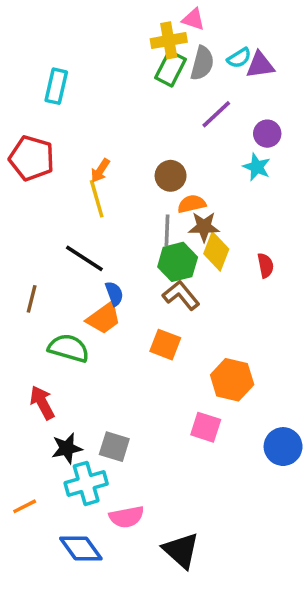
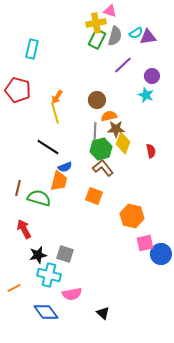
blue semicircle: (114, 294) -> (65, 167), turned 88
brown line: (32, 299) -> (18, 188), moved
orange trapezoid: (104, 318) -> (59, 181), turned -40
pink square: (206, 427) -> (145, 243), moved, turned -30
cyan cross: (86, 483) -> (49, 275), turned 30
black triangle: (181, 550) -> (103, 313), size x0.6

